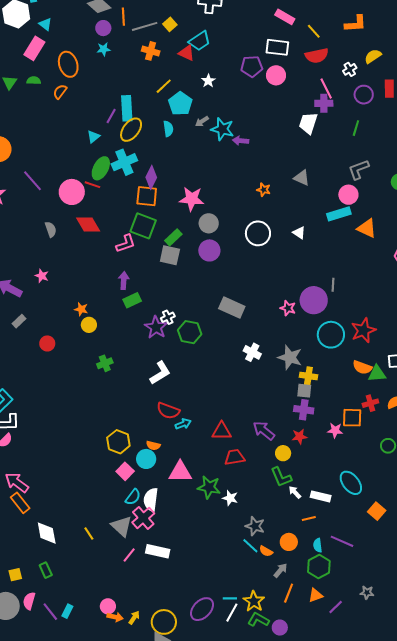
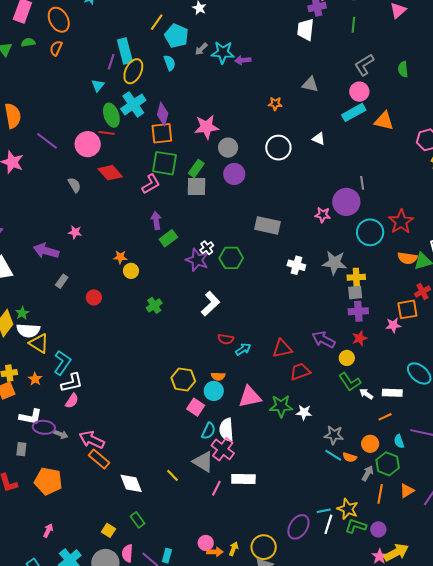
green ellipse: (101, 168) -> (111, 115), turned -35
red semicircle: (168, 411) -> (226, 339), size x0.7
green hexagon: (319, 567) -> (388, 464), moved
yellow square: (15, 575) -> (109, 530), turned -32

